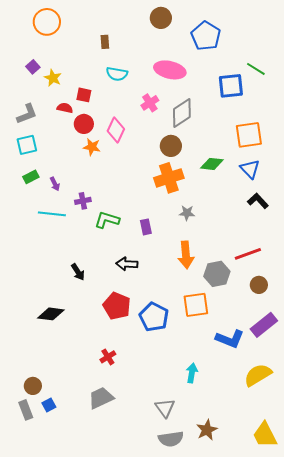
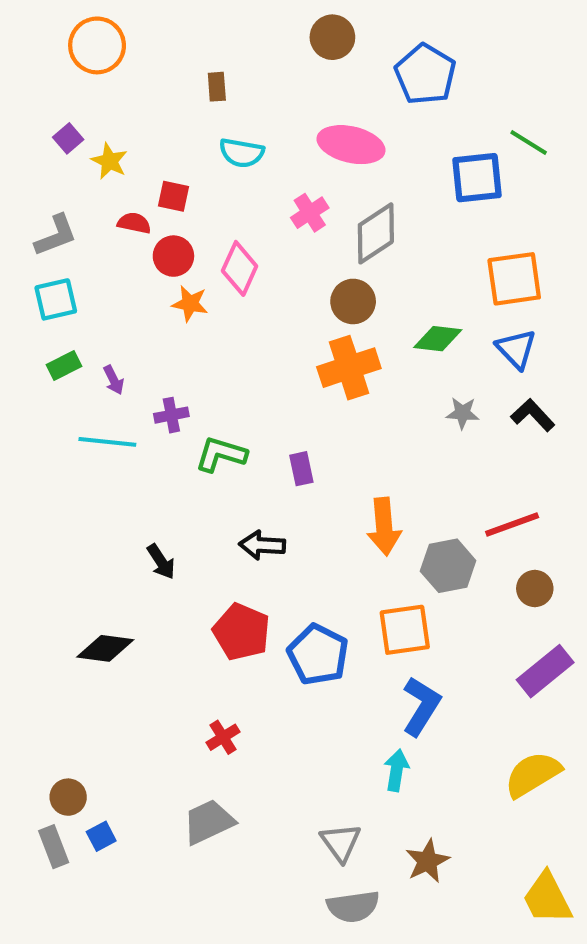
gray star: (187, 213) -> (463, 413), moved
blue L-shape: (230, 339) -> (421, 706), moved, turned -80
brown star: (207, 430) -> (427, 861), moved

